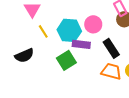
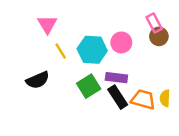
purple rectangle: (81, 44) -> (116, 78), moved
black rectangle: (111, 48) -> (118, 97), moved

